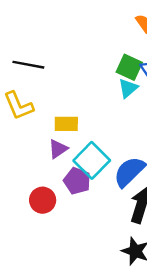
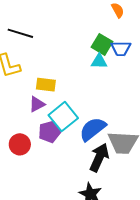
cyan triangle: (128, 88) -> (99, 61), turned 36
purple pentagon: (77, 181) -> (49, 132), turned 30

